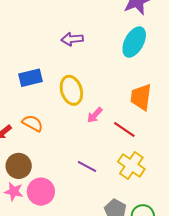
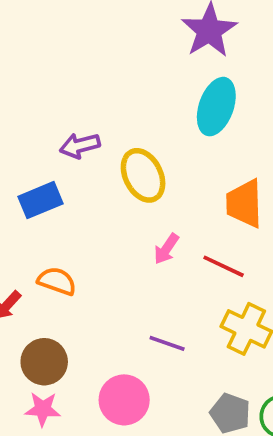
purple arrow: (72, 39) -> (80, 146), moved
yellow ellipse: (71, 90) -> (143, 175), moved
pink circle: (41, 192) -> (124, 400), moved

